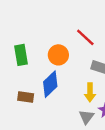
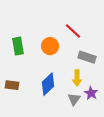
blue diamond: (50, 84) -> (48, 84), moved
brown rectangle: (26, 97) -> (12, 85), moved

